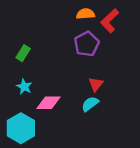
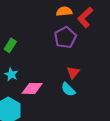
cyan semicircle: (90, 104) -> (68, 89), turned -98

